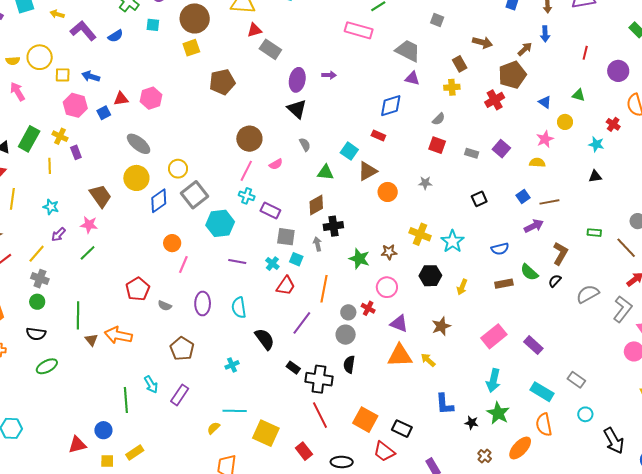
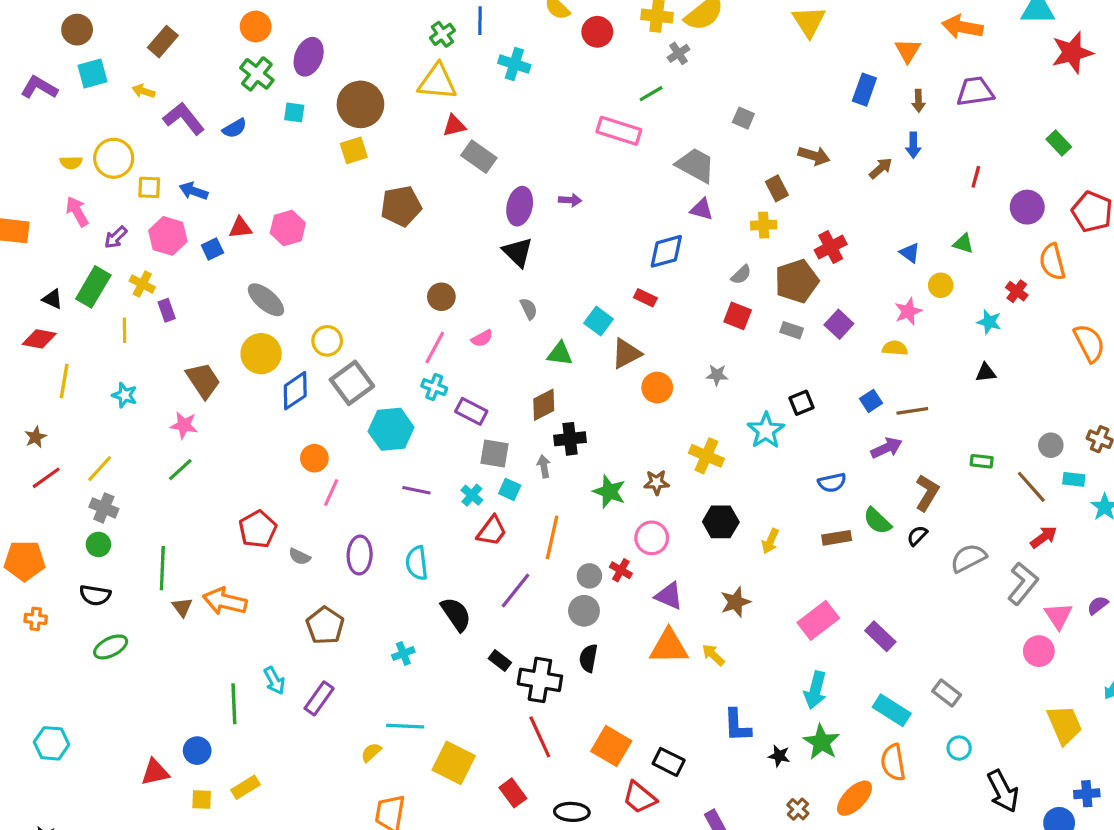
brown pentagon: (512, 75) -> (797, 281), moved
brown circle: (249, 139) -> (441, 297), size x0.7
purple arrow: (58, 234) -> (116, 237), moved
cyan star: (452, 241) -> (766, 431), moved

